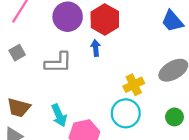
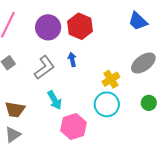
blue arrow: (96, 48) -> (72, 60), moved
gray L-shape: (58, 63) -> (44, 67), turned -30
cyan arrow: (59, 115) -> (55, 100), moved

